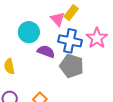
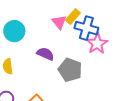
cyan circle: (29, 32) -> (14, 31), moved
blue cross: (70, 41) -> (86, 28), moved

